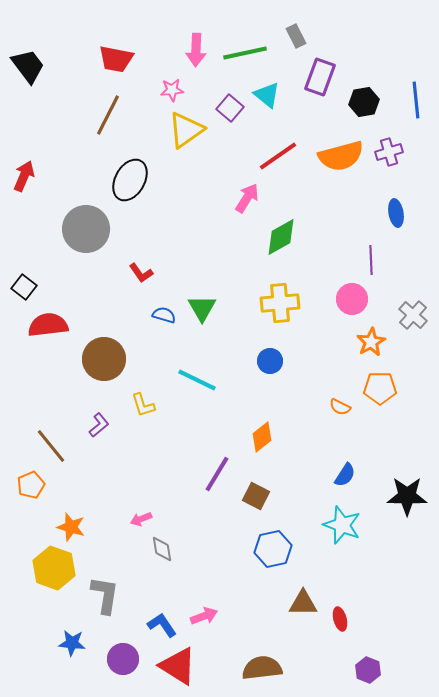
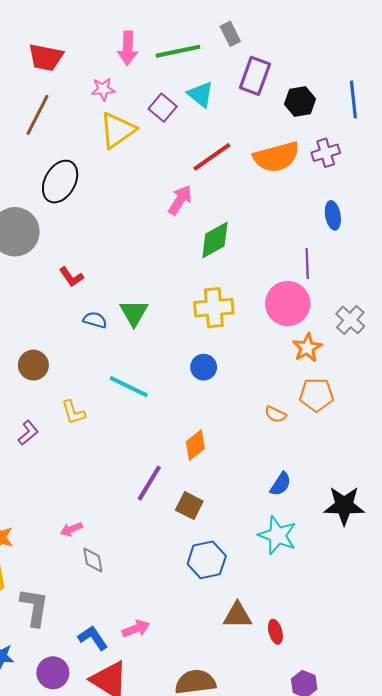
pink circle: (352, 299) -> (288, 304), size x1.4
brown circle: (104, 359) -> (33, 365), size x0.7

